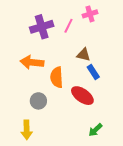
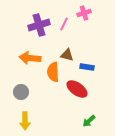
brown triangle: (84, 55) -> (67, 55), moved
blue rectangle: (93, 72) -> (87, 67), turned -48
gray circle: (38, 101) -> (21, 92), moved

